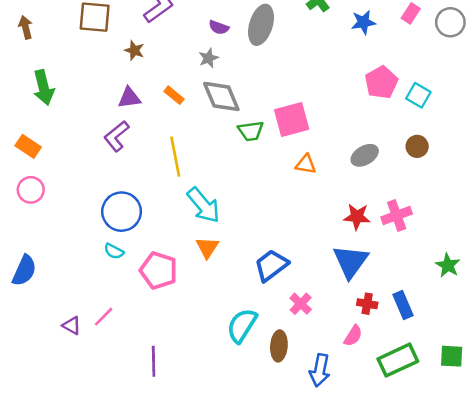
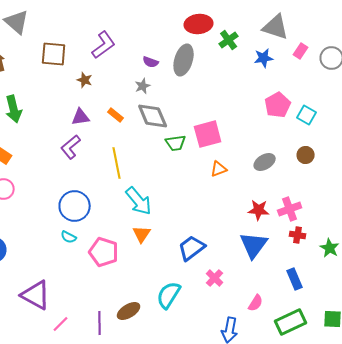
orange triangle: (306, 164) -> (219, 169), turned -30
red cross: (367, 304) -> (298, 235), moved
pink line: (104, 317) -> (61, 324), moved
purple triangle: (72, 325) -> (36, 295), size x2.0
brown ellipse: (279, 346) -> (129, 311), moved, turned 55

